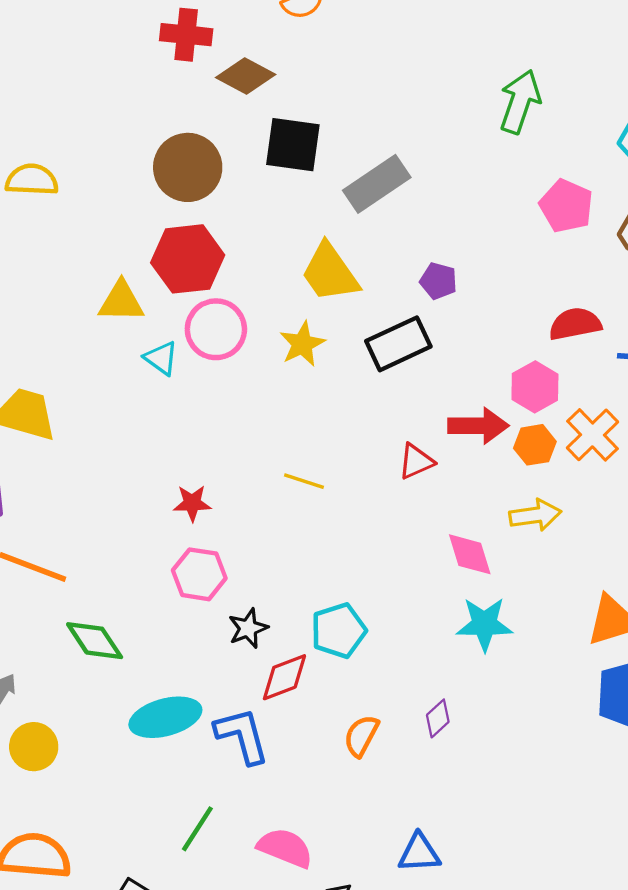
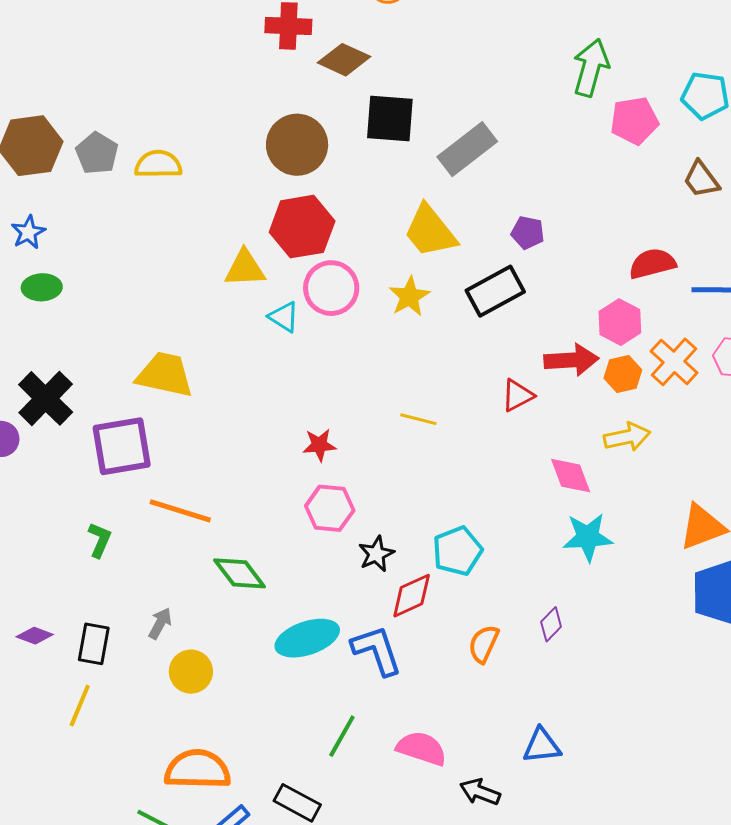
pink pentagon: (566, 206) -> (634, 121), moved, turned -30

